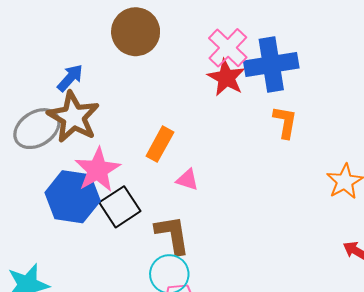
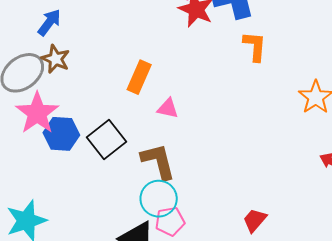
brown star: (73, 117) -> (56, 59), size x0.6
pink star: (98, 170) -> (37, 113), moved
blue hexagon: (73, 197) -> (61, 134), size x0.7

